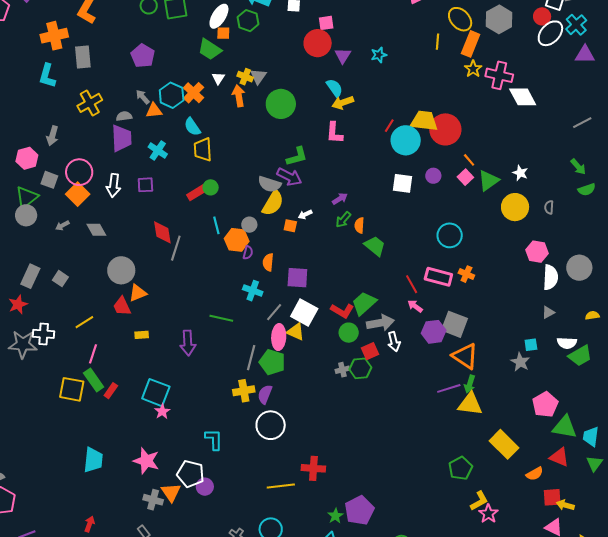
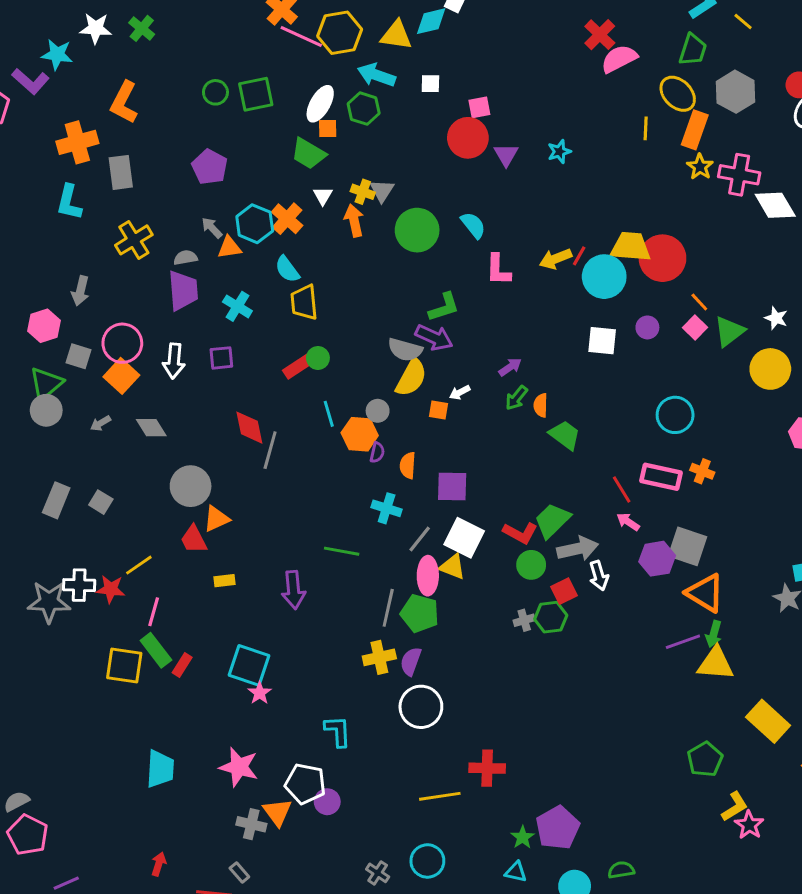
cyan semicircle: (334, 88) -> (473, 225), moved
yellow arrow: (343, 103) -> (556, 259), moved
red star: (18, 304) -> (111, 589), moved, turned 30

